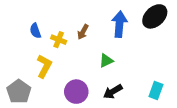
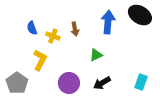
black ellipse: (155, 16) -> (140, 15), turned 75
brown arrow: (83, 32) -> (75, 29), turned -40

